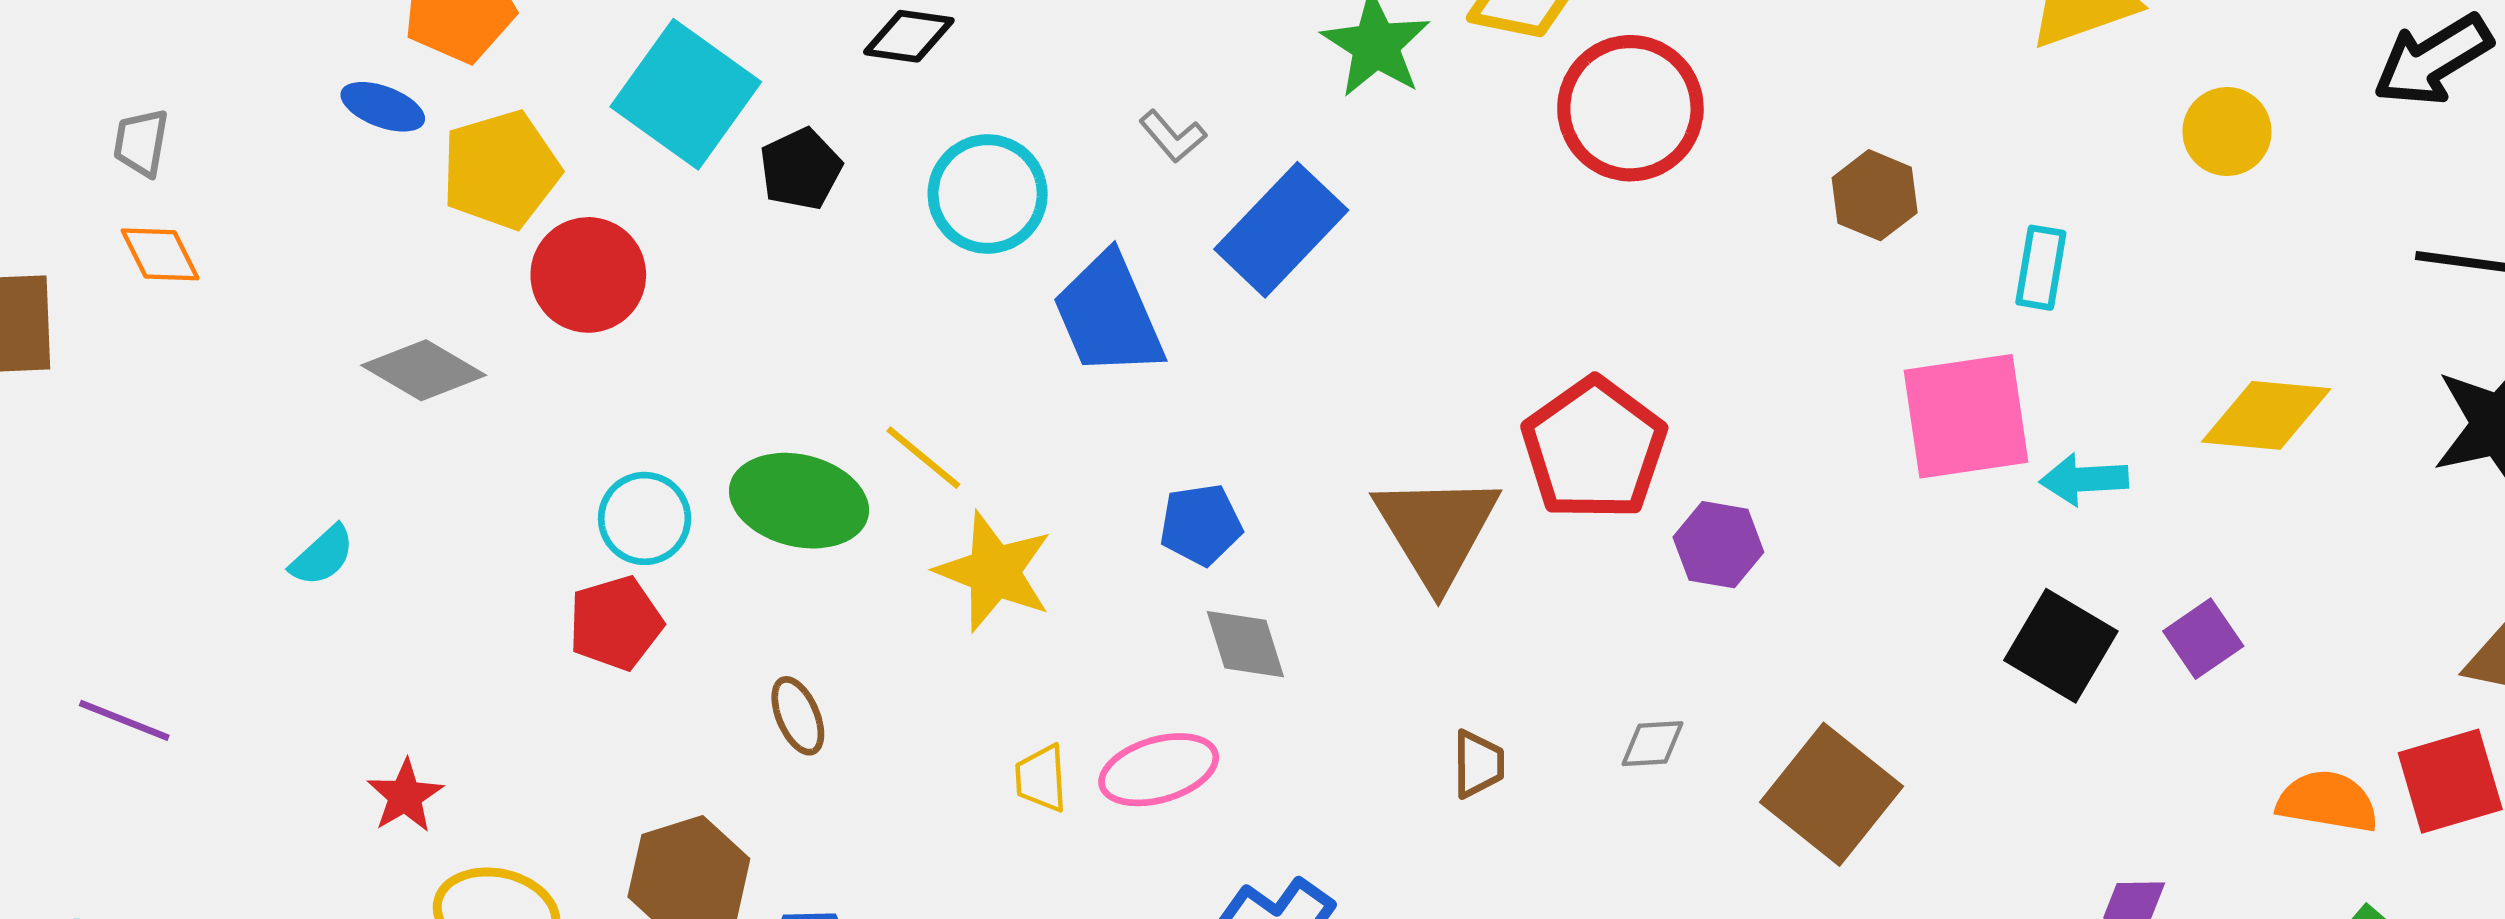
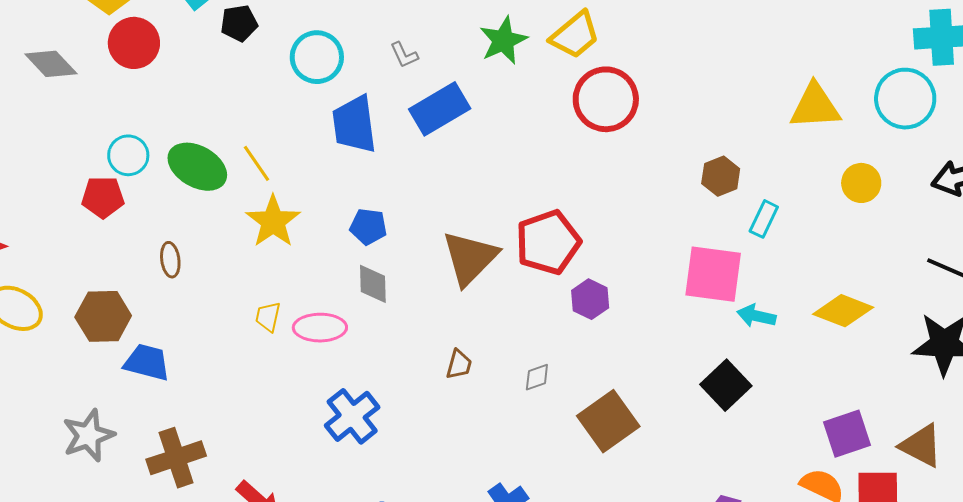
brown hexagon: (1875, 195) -> (721, 176), moved
purple square: (2203, 639) -> (847, 434), moved, size x1.4
gray diamond: (1652, 744) -> (537, 377), turned -32

